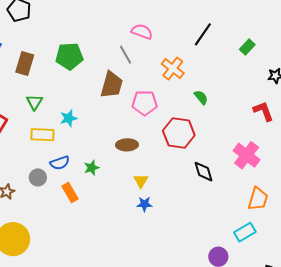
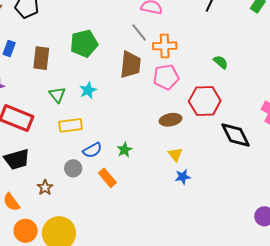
orange cross: (173, 69) -> (165, 46), moved, turned -30
cyan star: (69, 118) -> (88, 90), moved
brown ellipse: (127, 145) -> (171, 120), moved
black diamond: (204, 172) -> (236, 135), size x1.4

